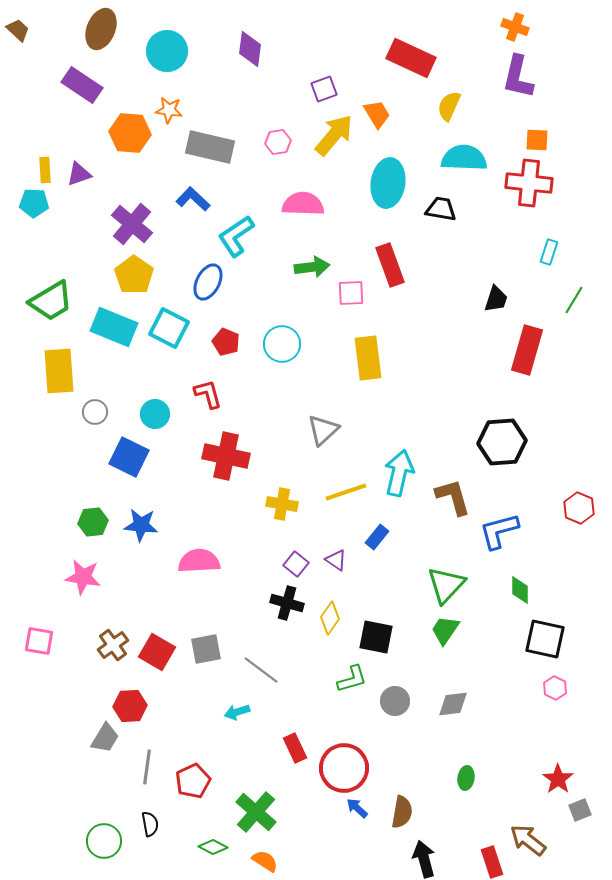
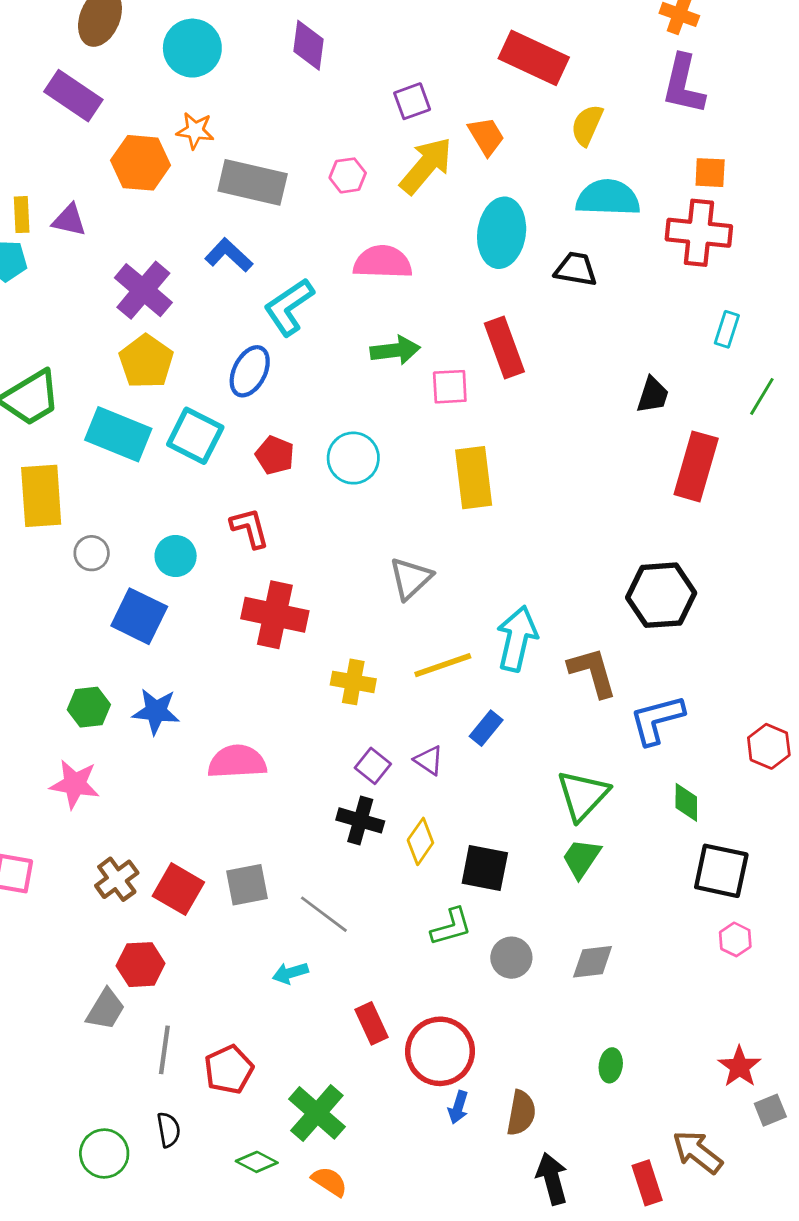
purple triangle: (79, 174) -> (69, 220), turned 32
red hexagon: (579, 508) -> (769, 746), moved
blue arrow: (357, 808) -> (458, 1107), turned -115

